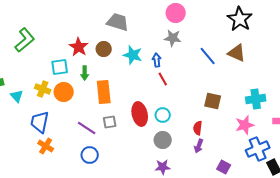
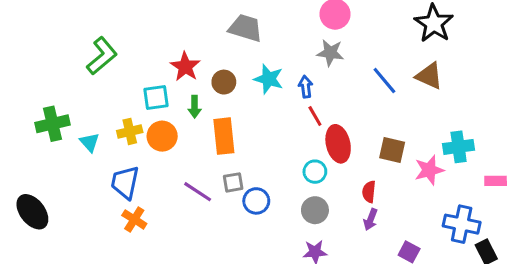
brown circle: (104, 49) -> (224, 82), moved
yellow cross: (43, 89) -> (130, 131), turned -35
red ellipse: (140, 114) -> (338, 144), moved
pink star: (245, 125) -> (429, 170), moved
blue cross: (258, 149) -> (462, 224), turned 35
blue circle: (90, 155) -> (256, 201), moved

